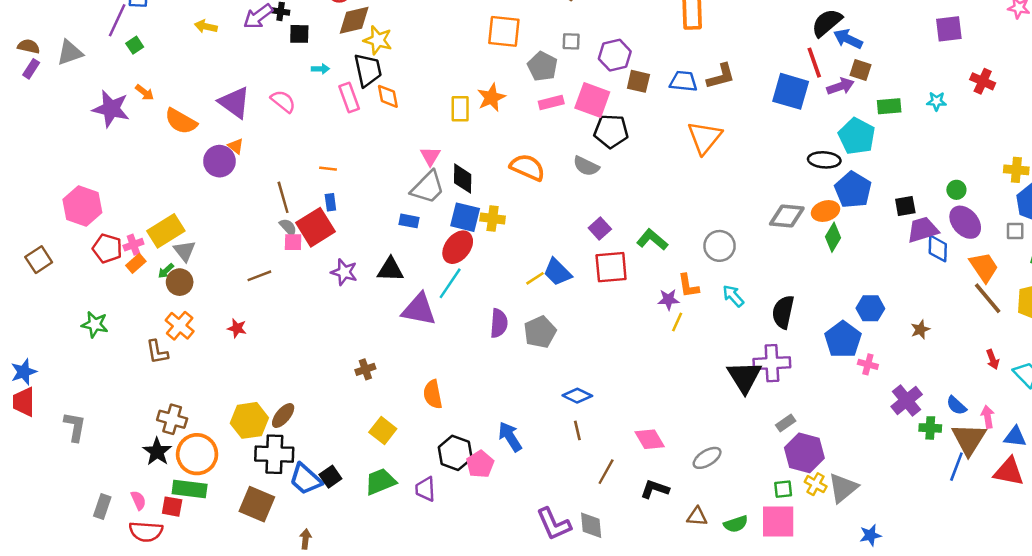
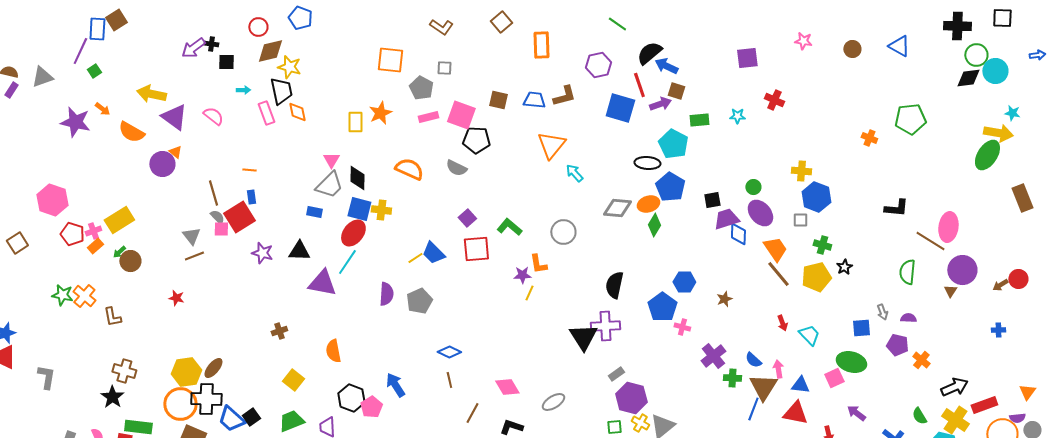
yellow arrow: (206, 26) -> (151, 94), moved, size x1.6
purple hexagon: (615, 55) -> (598, 65), moved
gray triangle: (185, 251) -> (191, 236), moved
cyan arrow: (733, 296) -> (574, 173), moved
orange cross: (180, 326) -> (84, 296), moved
orange circle: (197, 454) -> (180, 404), moved

